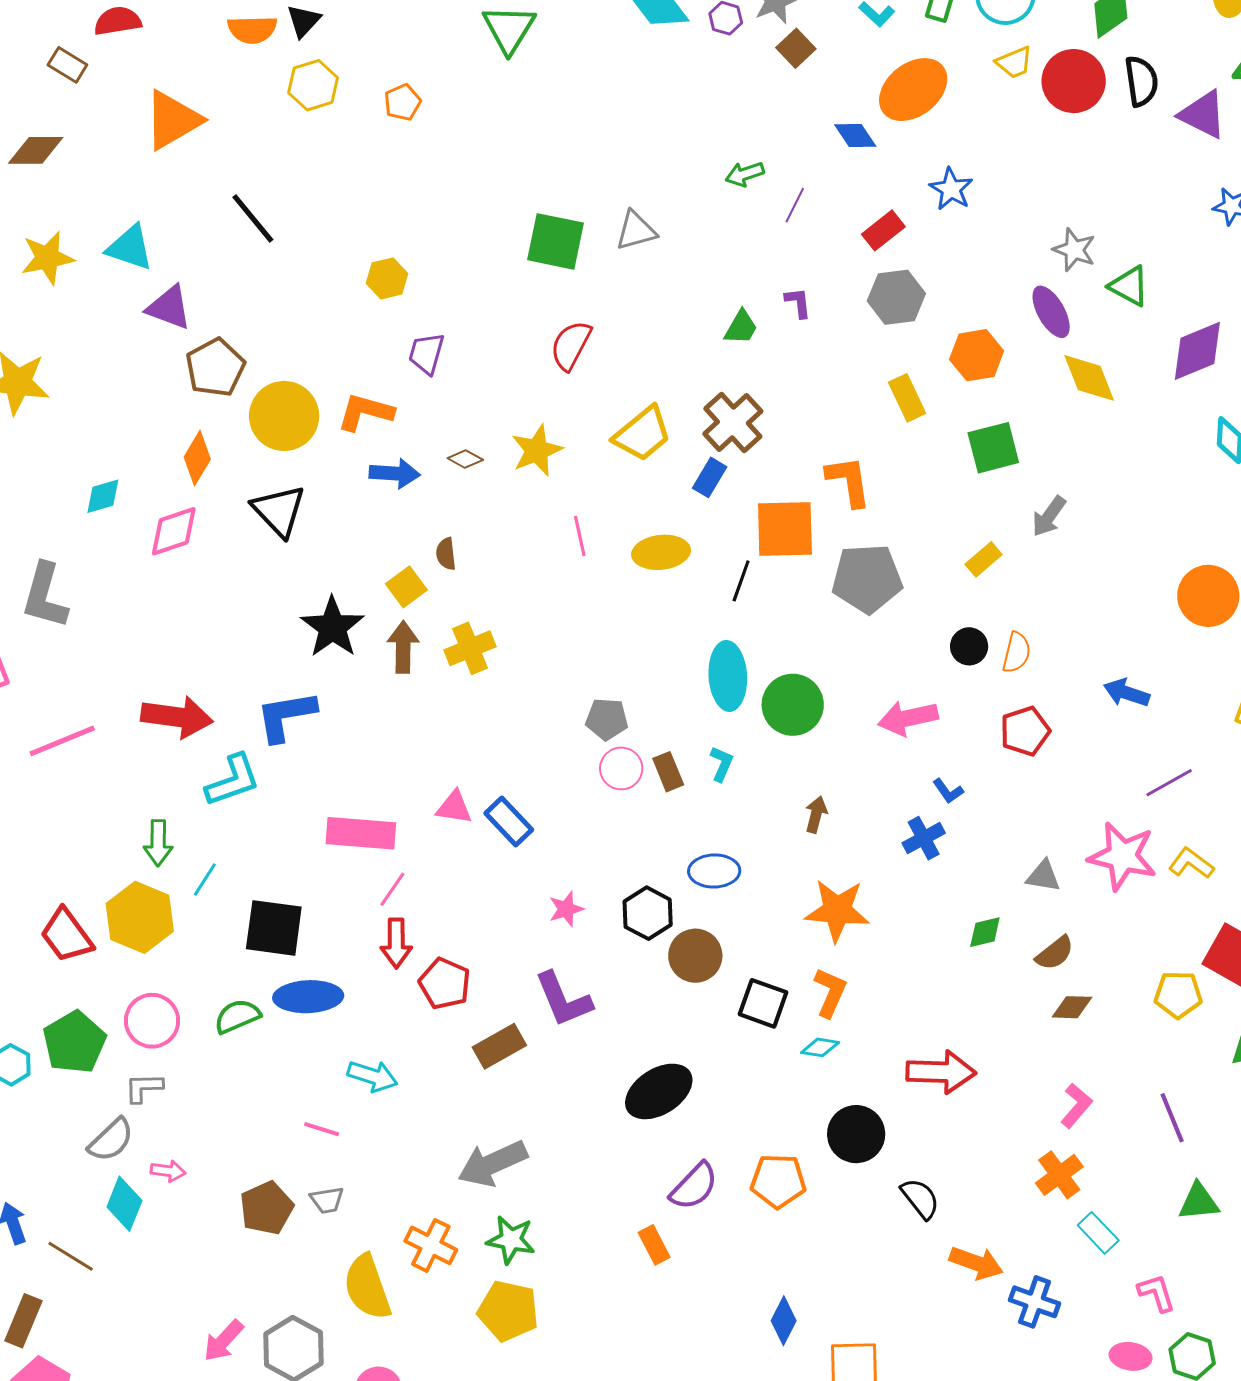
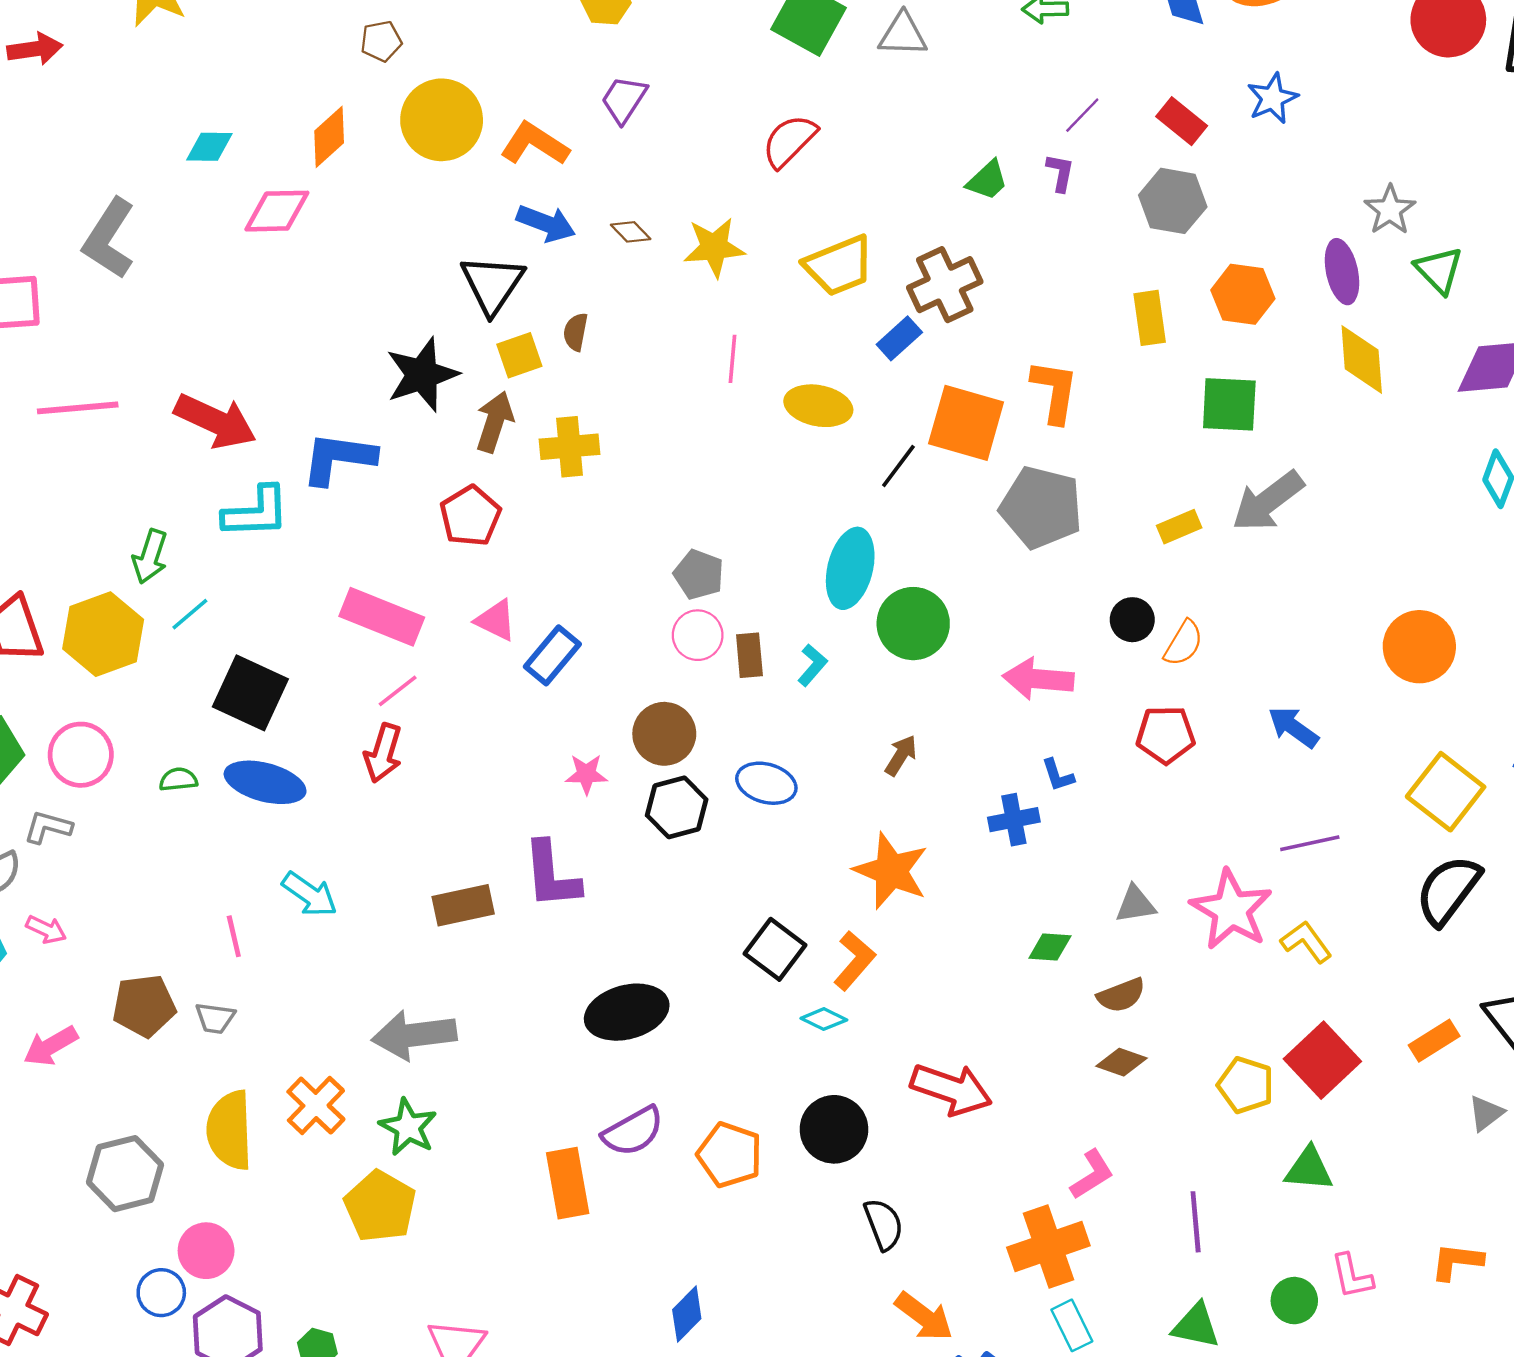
purple line: (795, 205) -> (1082, 115), moved
red rectangle: (883, 230) -> (1182, 121), turned 60
brown pentagon: (215, 367) -> (381, 41), size x0.6
black triangle: (279, 511) -> (492, 284), moved
gray arrow: (1049, 516) -> (1268, 501), size x1.5
blue rectangle: (509, 821) -> (552, 655), turned 66
gray triangle: (1043, 876) -> (1135, 904), turned -36
brown circle: (695, 956) -> (664, 734), moved
red pentagon: (445, 984) -> (470, 516), moved
green semicircle: (237, 1016) -> (178, 780), size x0.7
pink line: (322, 1129) -> (234, 936), turned 42
orange cross: (1059, 1175) -> (1048, 1246), size x1.4
orange rectangle: (654, 1245) -> (568, 1183), size x1.5
pink arrow: (224, 1341) -> (51, 1046), moved

